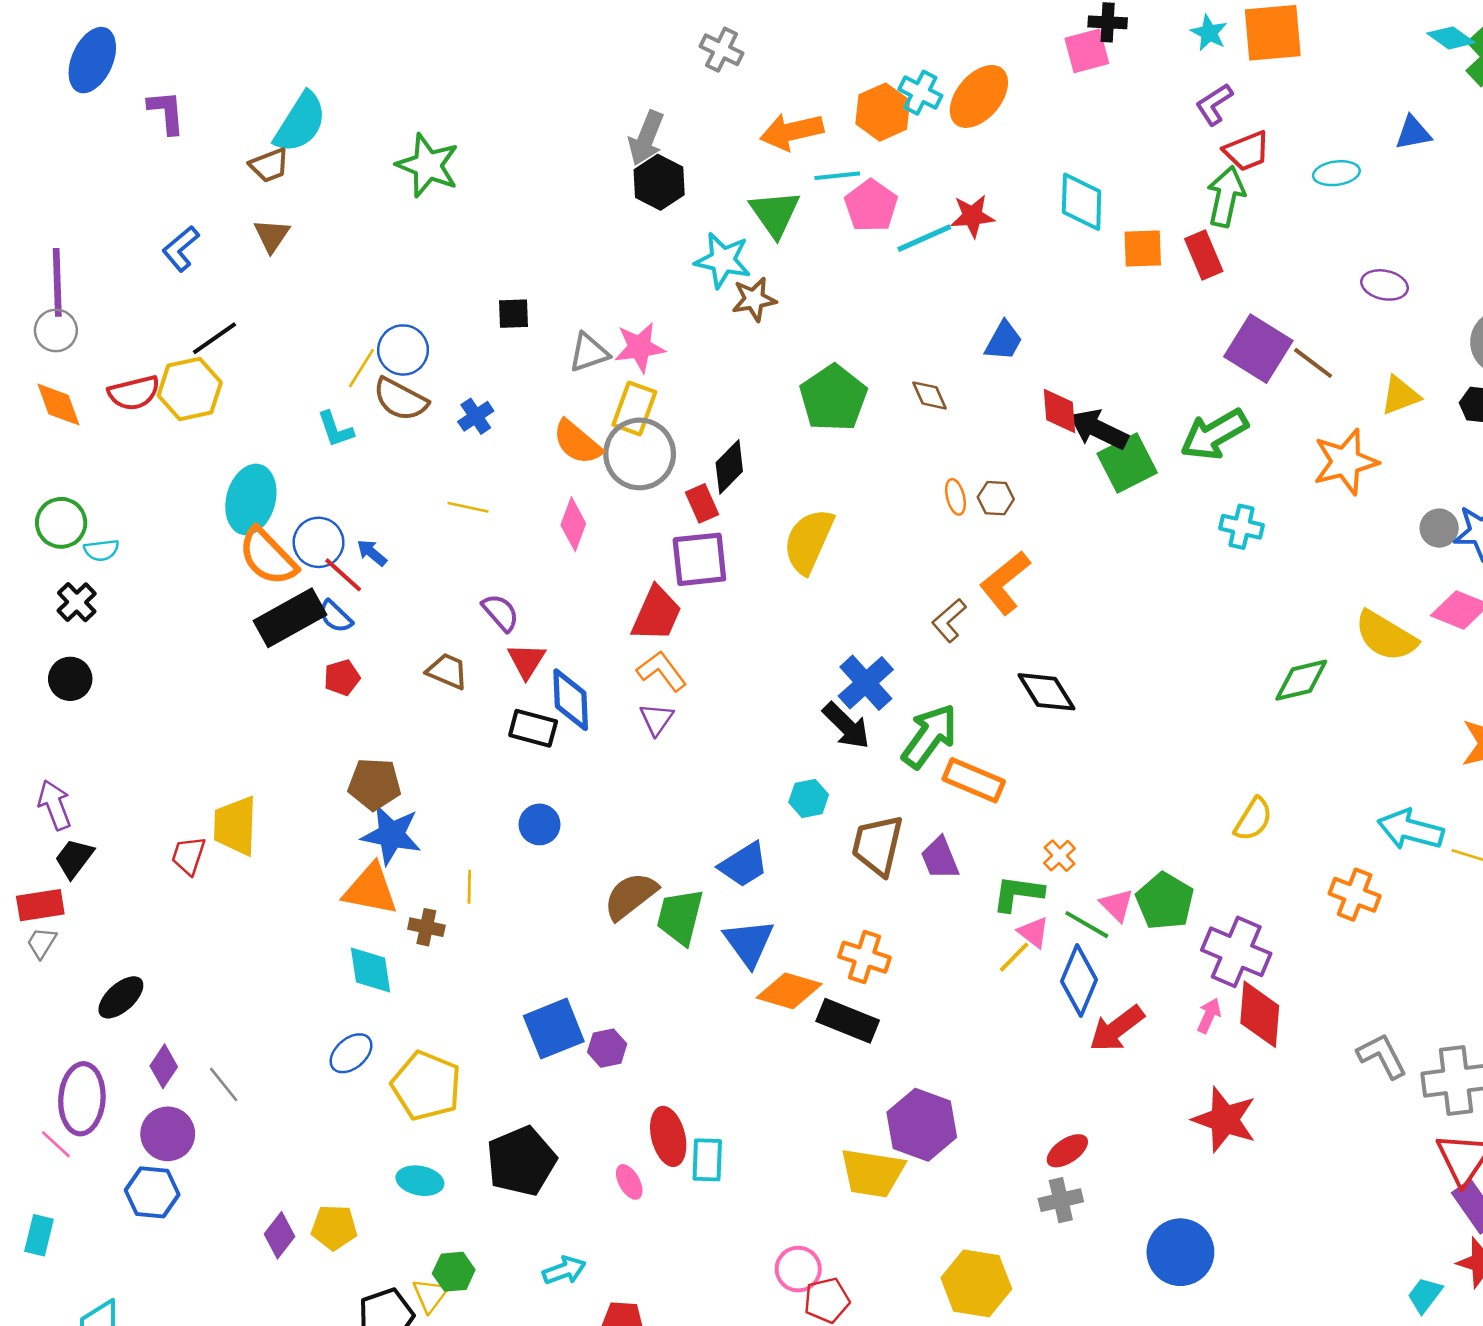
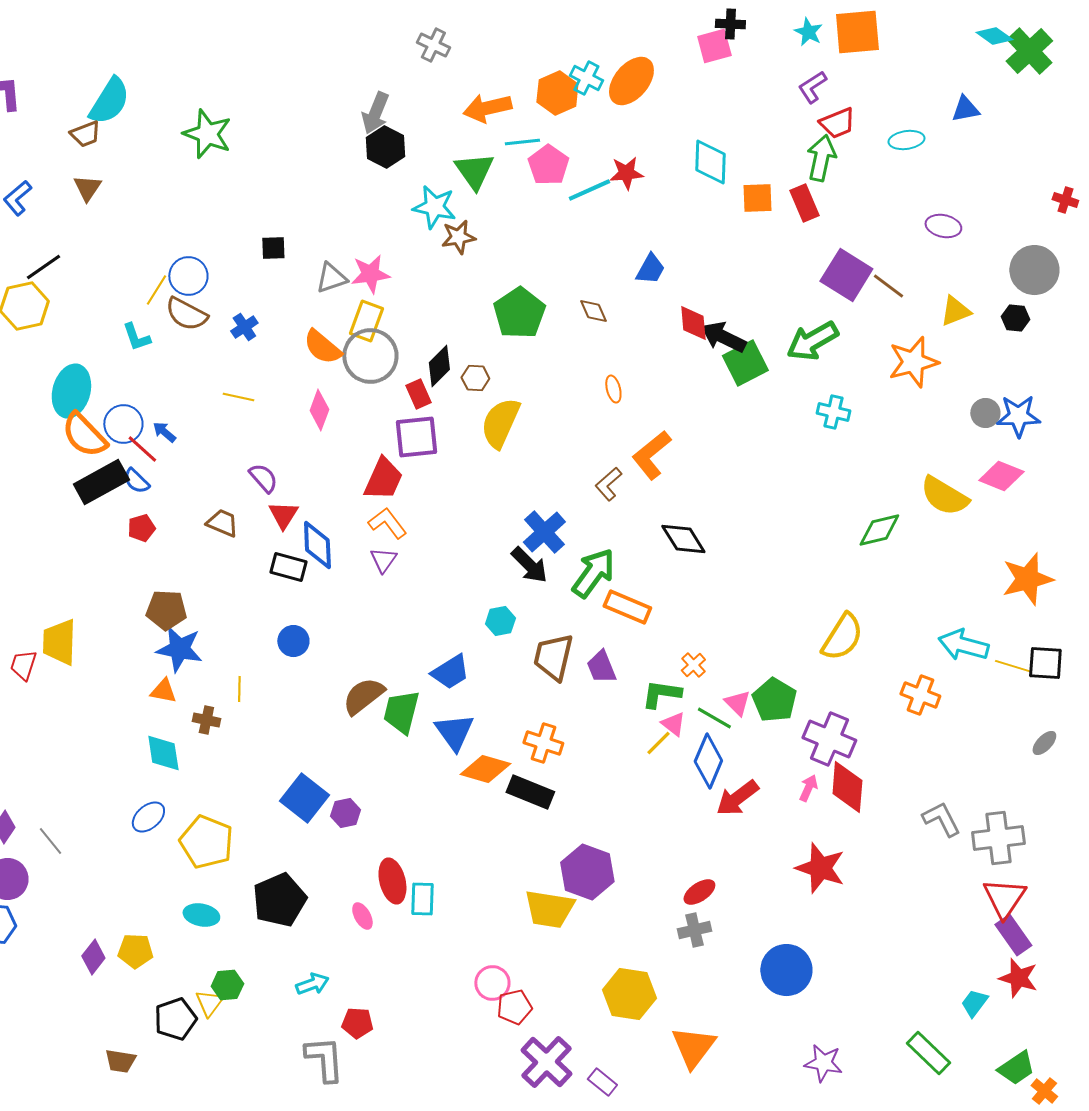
brown hexagon: (996, 498) -> (475, 378), moved
yellow semicircle: (1253, 819) -> (842, 637), size x1.4
orange triangle: (371, 889) -> (163, 691), size x0.6
blue square: (554, 1029) -> (304, 798), turned -30

